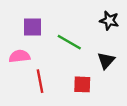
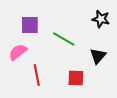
pink semicircle: (19, 56) -> (18, 52), turned -30

